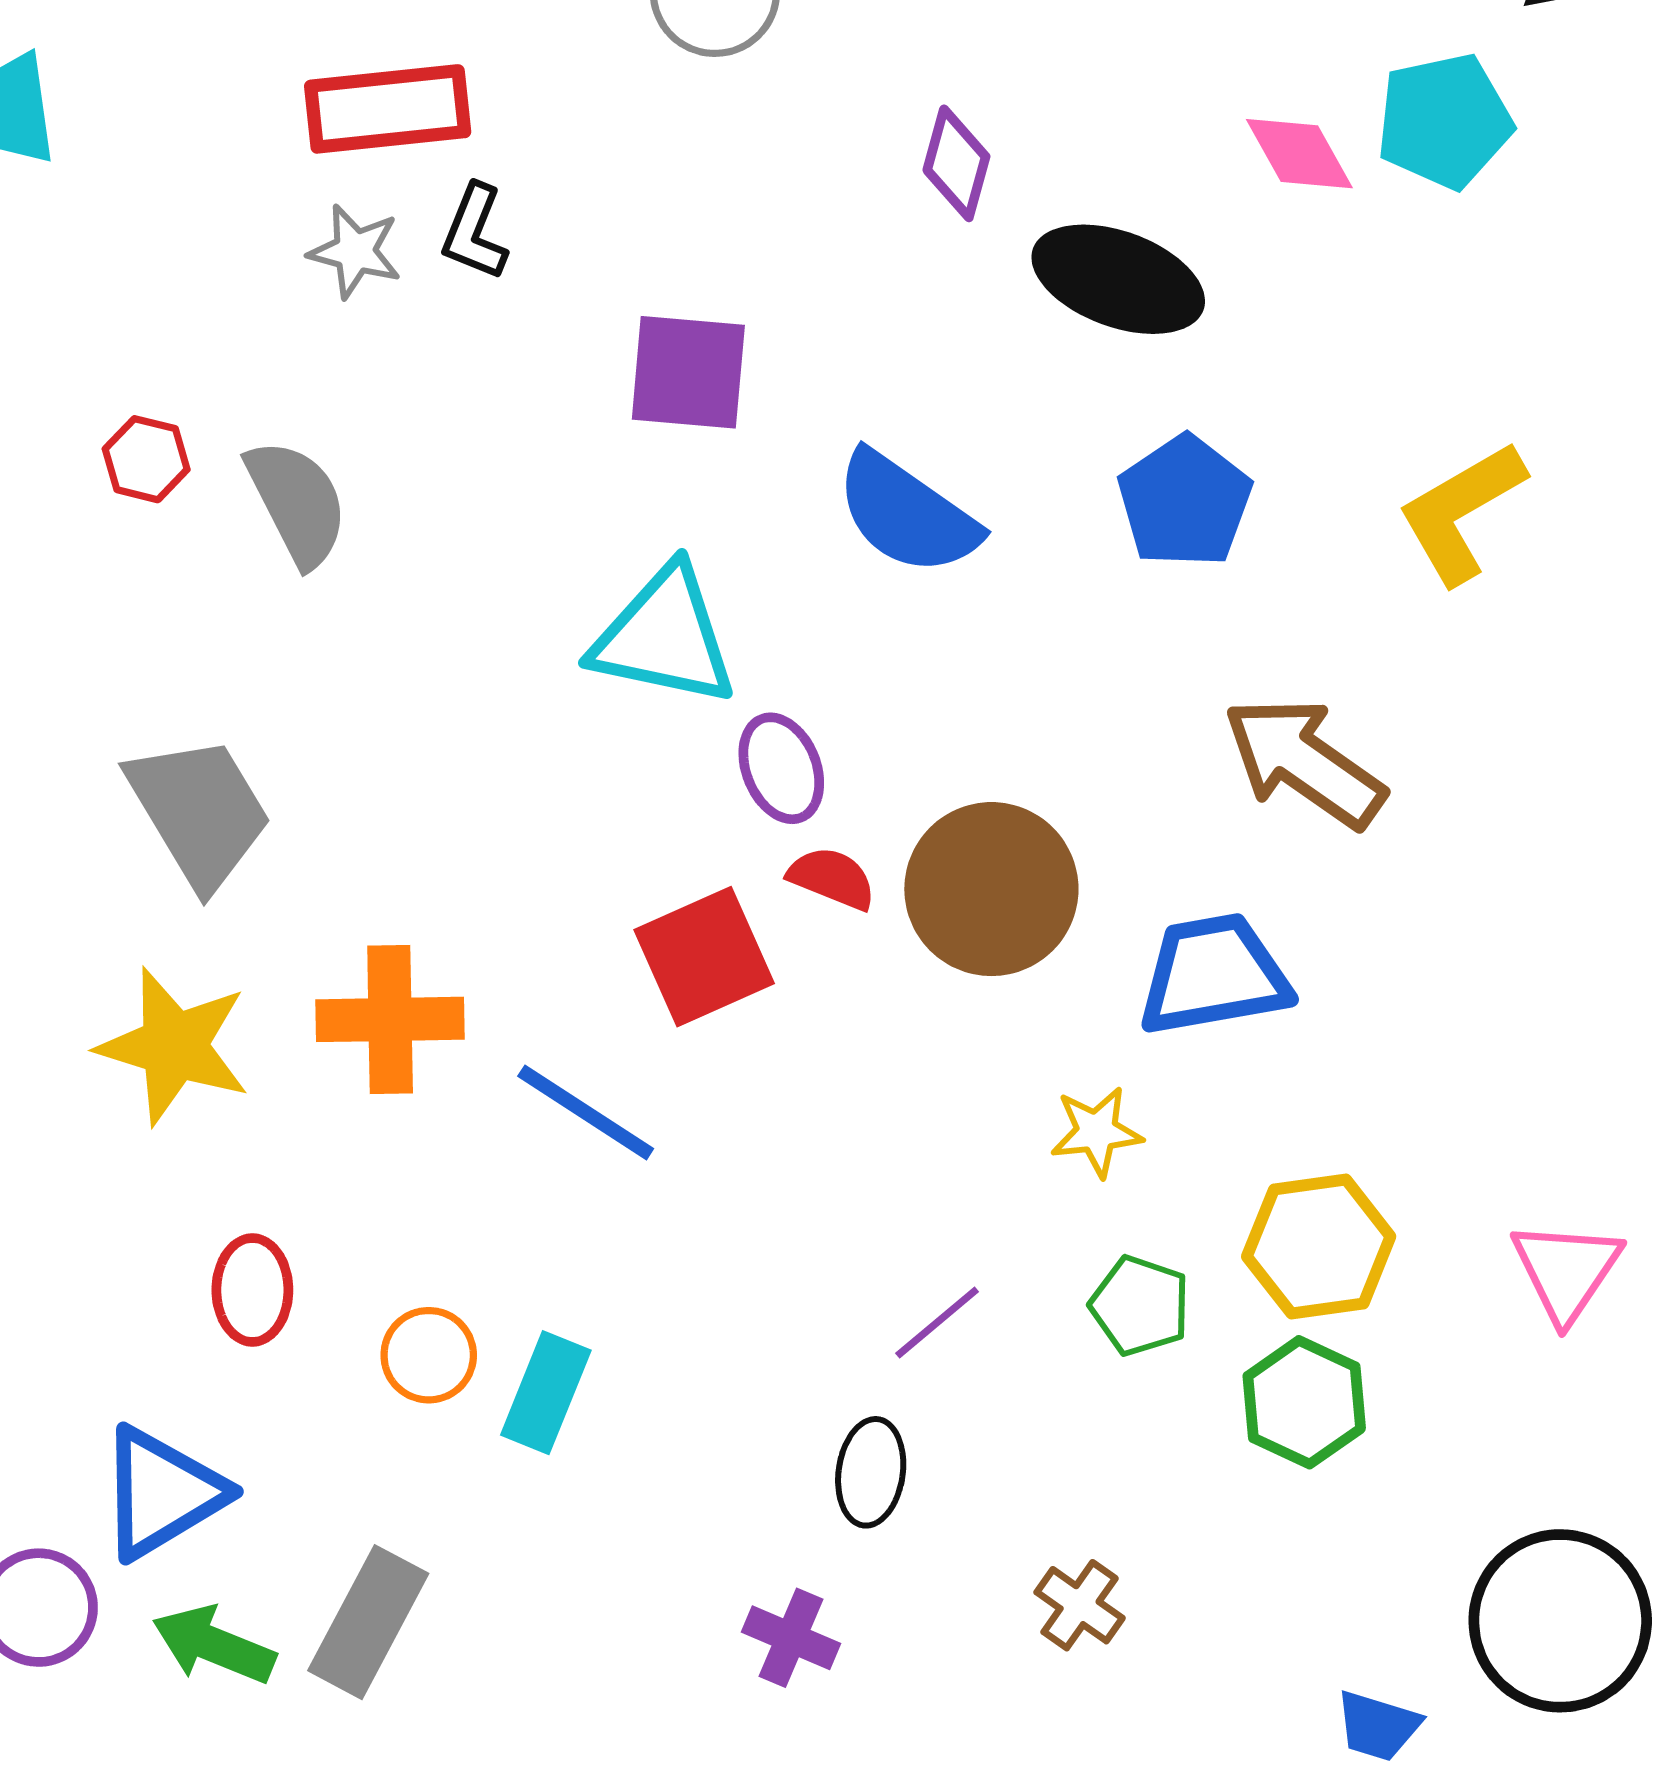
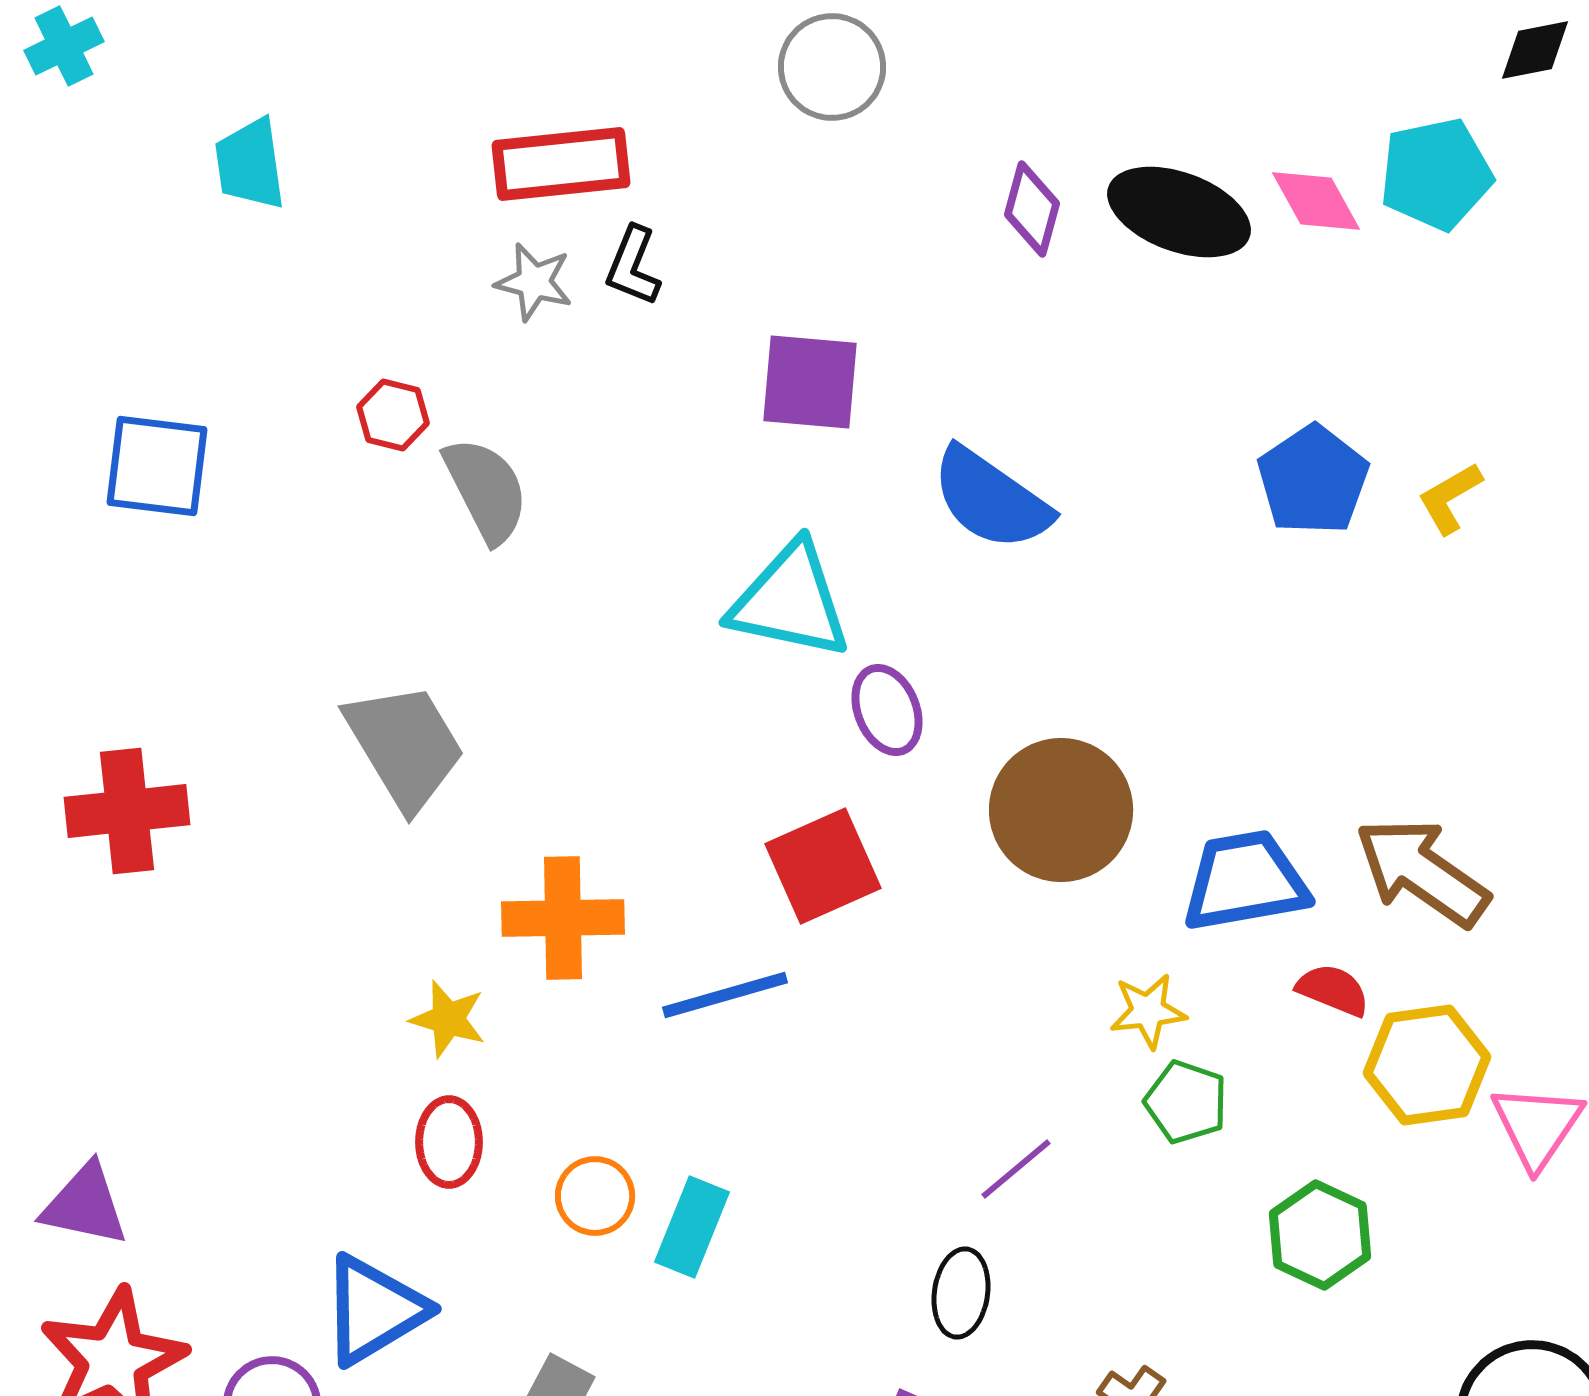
black ellipse: (1118, 279) -> (1179, 212), moved
red hexagon: (146, 459) -> (393, 415), moved
blue pentagon: (1185, 501) -> (1313, 480), moved
yellow L-shape: (1461, 512) -> (1450, 498), size x0.6
brown arrow: (1304, 762) -> (1422, 872), moved
red semicircle: (832, 878) -> (1333, 990), moved
yellow star: (174, 1046) -> (448, 1019), moved, size x0.6
blue line: (586, 1112) -> (725, 995), turned -49
yellow hexagon: (1319, 1247) -> (1427, 1065), moved
green pentagon: (1140, 1306) -> (1186, 1102), moved

